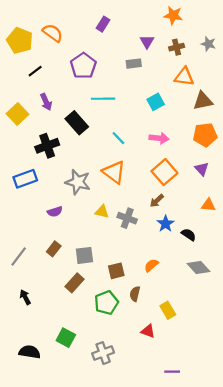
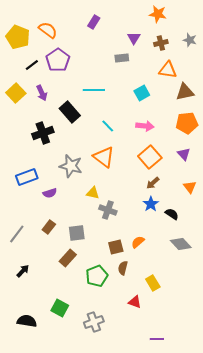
purple pentagon: (83, 66) -> (58, 60), moved
yellow square: (18, 114) -> (16, 93), moved
blue rectangle: (25, 179) -> (27, 177), moved
brown arrow: (157, 201) -> (153, 183), moved
orange triangle: (208, 205) -> (190, 187), turned 48
gray cross: (127, 218) -> (108, 210), moved
brown square: (116, 271) -> (116, 247), moved
black arrow: (25, 297) -> (23, 271), turned 72

